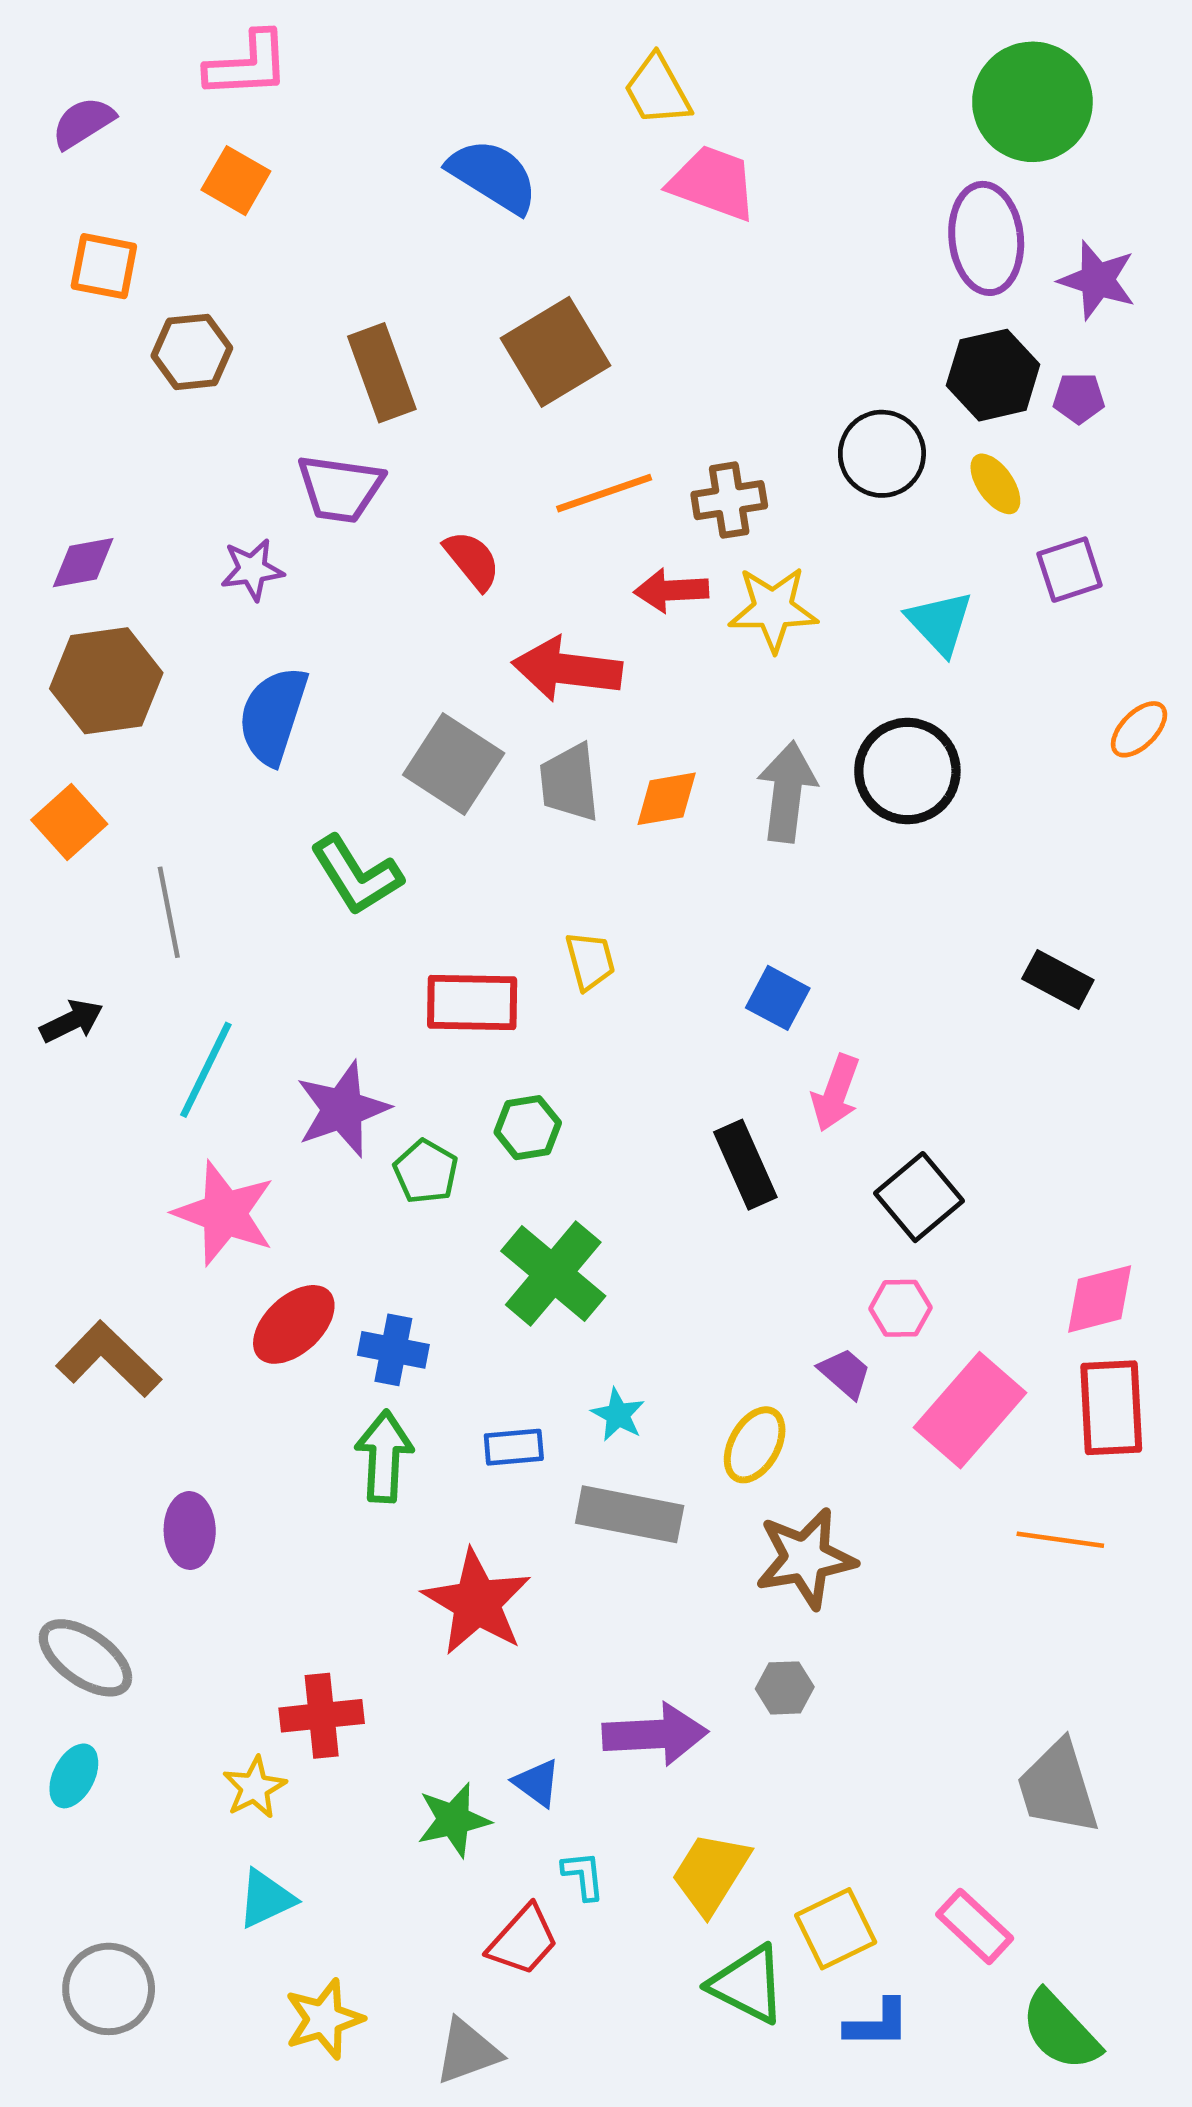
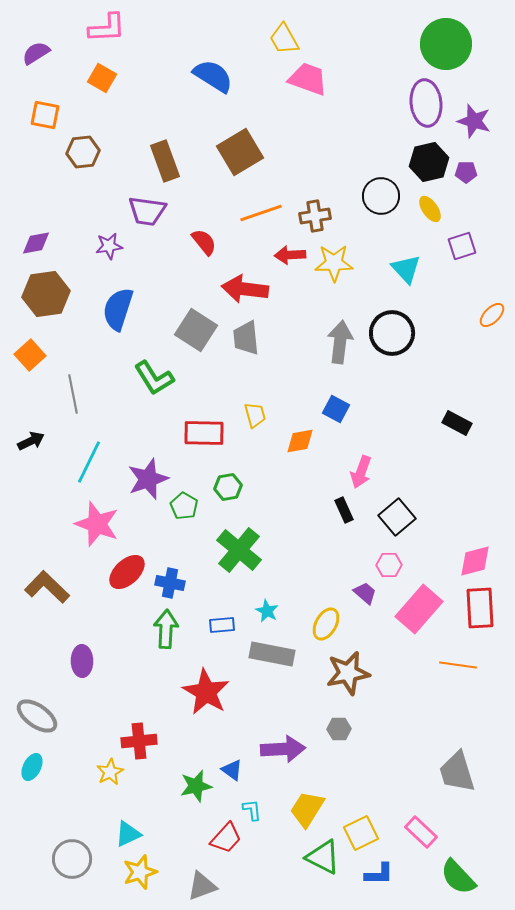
orange diamond: (667, 799) -> (300, 441), moved
blue square: (778, 998) -> (336, 409), moved
black rectangle: (745, 1165) -> (344, 510), moved, size x0.7
cyan triangle: (266, 1899) -> (128, 834), moved
gray circle: (109, 1989) -> (72, 859), moved

